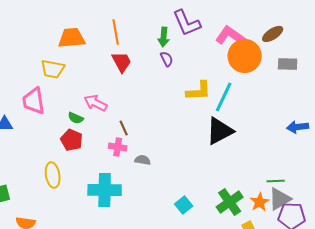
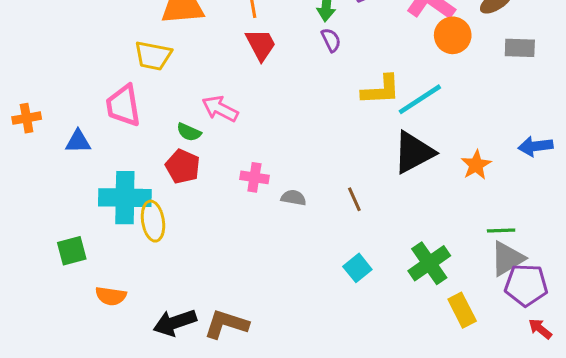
orange circle: (245, 56) -> (453, 35), size x0.7
cyan line: (224, 97) -> (420, 99), turned 32
brown line: (124, 128) -> (354, 199), moved
cyan cross: (105, 190) -> (125, 198), moved
orange star: (260, 202) -> (476, 165), moved

